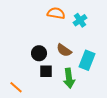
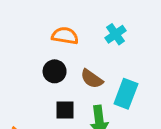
orange semicircle: (56, 13) -> (65, 36), moved
black circle: (39, 53) -> (55, 71), moved

